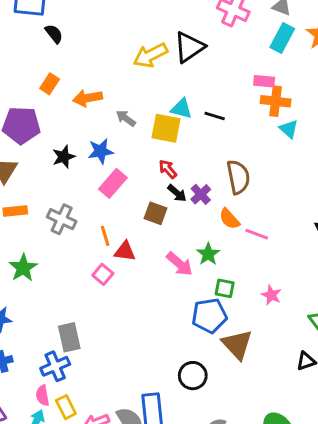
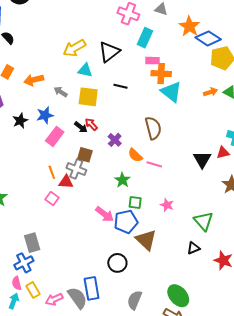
cyan rectangle: (282, 38) -> (145, 38), moved
black triangle: (189, 47) -> (109, 52), moved
cyan triangle: (181, 109) -> (85, 70), moved
cyan triangle: (289, 129) -> (171, 92), size x1.6
brown semicircle: (238, 177) -> (153, 128), moved
black arrow: (177, 193) -> (81, 127), moved
gray cross: (62, 219) -> (76, 169), moved
pink arrow: (179, 264) -> (105, 214), moved

